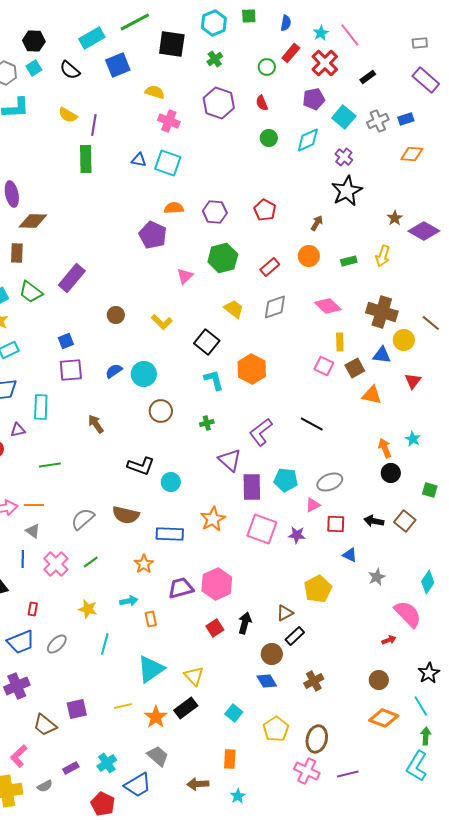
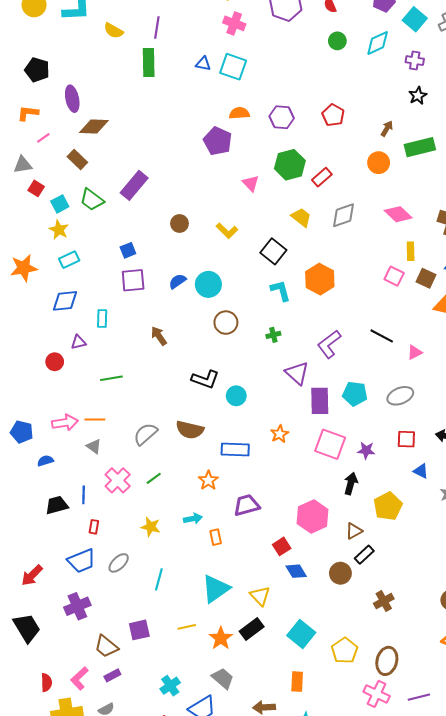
yellow semicircle: (68, 115) -> (113, 31), moved
purple cross: (344, 157) -> (415, 61), turned -30
black star: (347, 191) -> (418, 96), size x0.6
brown rectangle: (17, 253) -> (77, 160), turned -48
green rectangle: (349, 261) -> (420, 147), moved, size x1.8
red rectangle: (270, 267) -> (322, 177), moved
pink triangle: (185, 276) -> (251, 183), turned -30
brown square: (355, 368) -> (426, 278), turned -36
cyan rectangle: (41, 407) -> (102, 318), size x0.7
pink triangle: (313, 505) -> (415, 352), moved
orange star: (213, 519) -> (280, 434), size x0.7
blue line: (23, 559) -> (84, 495), moved
pink hexagon: (217, 584) -> (313, 516), moved
black arrow: (245, 623) -> (351, 483), moved
cyan line: (105, 644) -> (159, 579), moved
blue diamond: (267, 681) -> (296, 571), moved
cyan square: (234, 713) -> (301, 634), size x1.5
purple rectangle: (71, 768) -> (112, 675), moved

